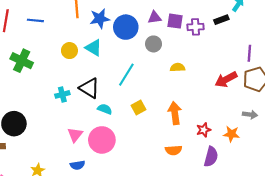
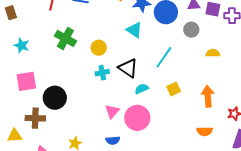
yellow circle: (69, 51) -> (99, 48), moved
cyan semicircle: (105, 109) -> (142, 89), turned -48

